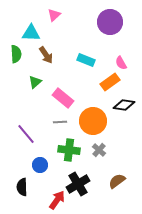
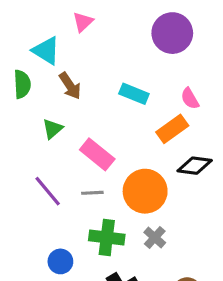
cyan triangle: (31, 33) -> (46, 51), turned 30
purple line: (26, 134) -> (48, 191), moved

